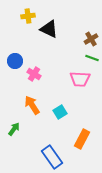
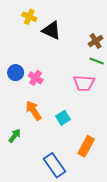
yellow cross: (28, 16) -> (29, 17), turned 32
blue circle: (15, 61) -> (16, 73), moved

